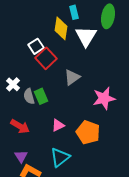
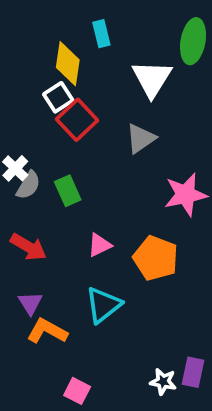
cyan rectangle: (74, 12) -> (101, 34), moved
yellow diamond: (61, 28) -> (68, 64), moved
gray triangle: (72, 77) -> (141, 138), moved
gray semicircle: (29, 96) -> (28, 185), moved, turned -133

